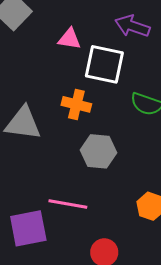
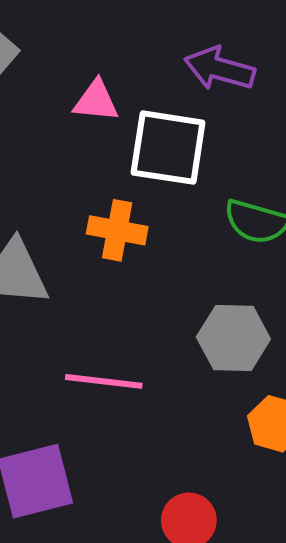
gray hexagon: (98, 151) -> (233, 338), moved
pink line: (68, 204) -> (104, 381), moved

